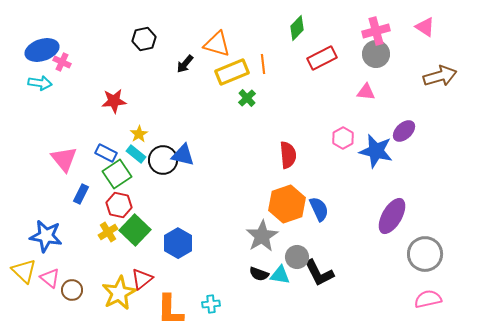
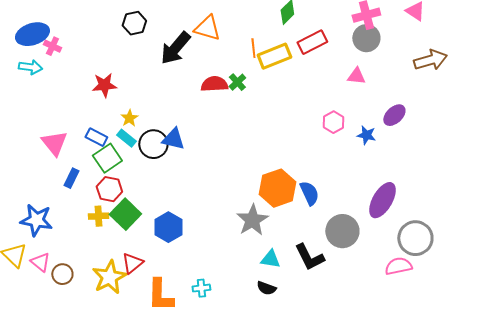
black arrow: (185, 64) -> (175, 48), size x1.8
yellow rectangle: (232, 72) -> (274, 56), moved
blue star: (376, 151) -> (366, 135), size x0.6
red semicircle: (288, 155) -> (214, 84), moved, turned -88
yellow cross: (108, 232) -> (98, 216), turned 30
gray circle: (297, 257) -> (342, 231), moved, size x1.4
black semicircle: (259, 274) -> (266, 288), moved
pink semicircle: (428, 299) -> (398, 266), moved

